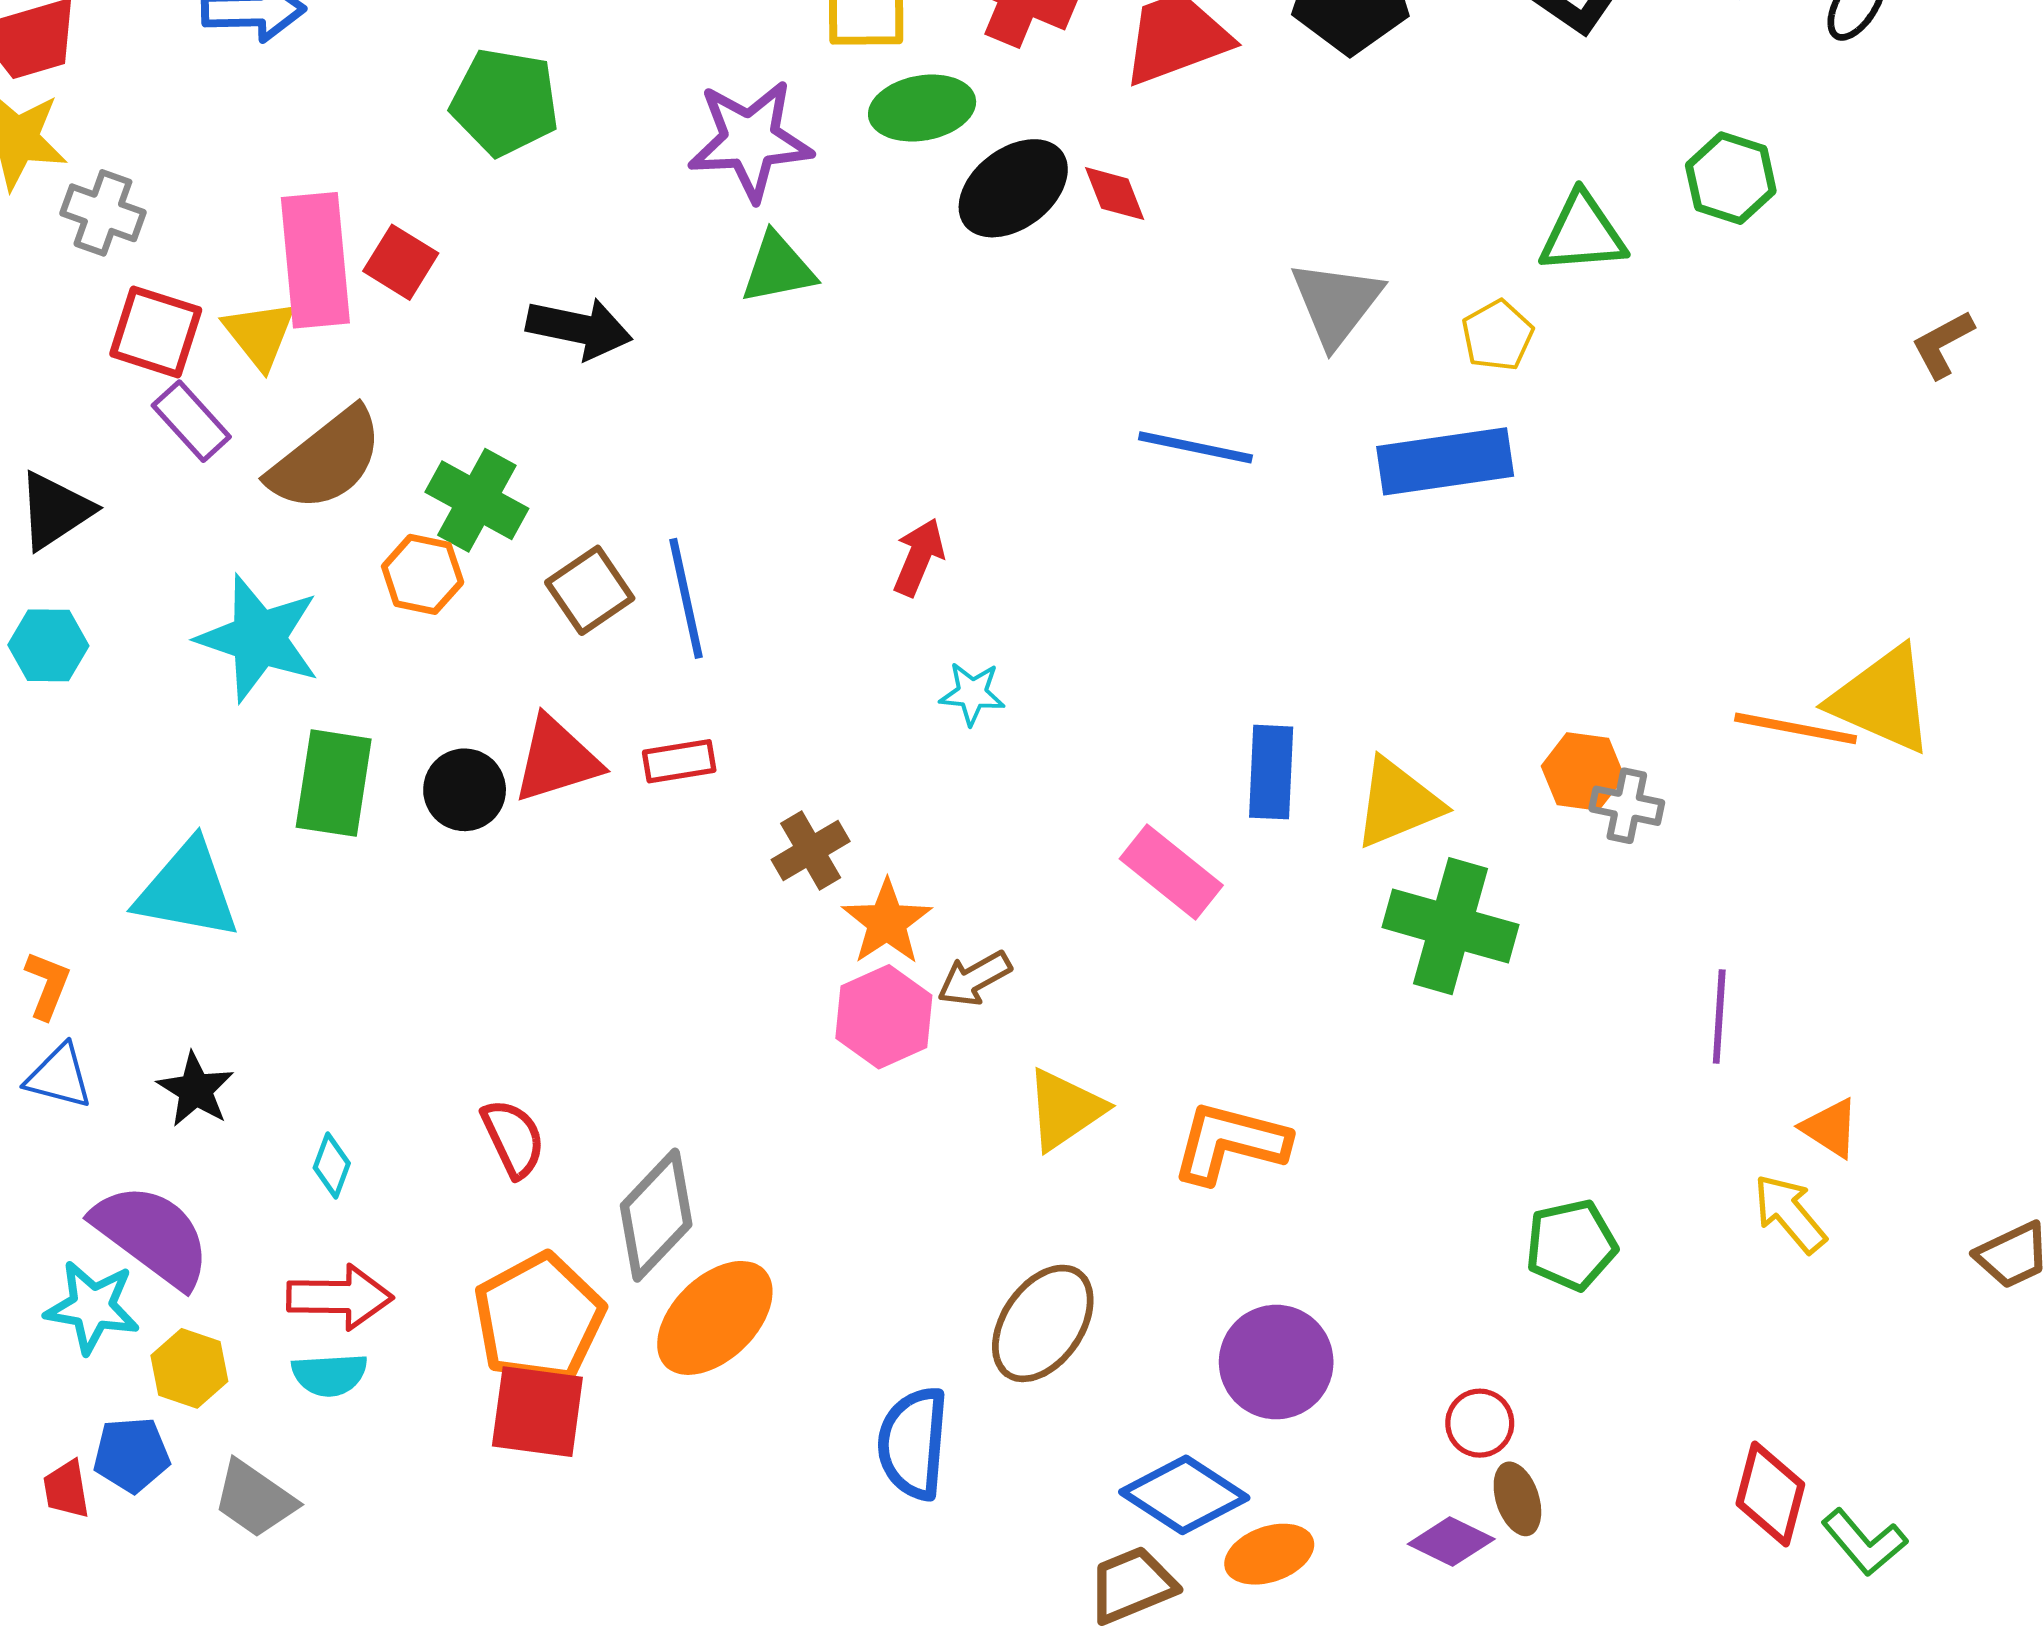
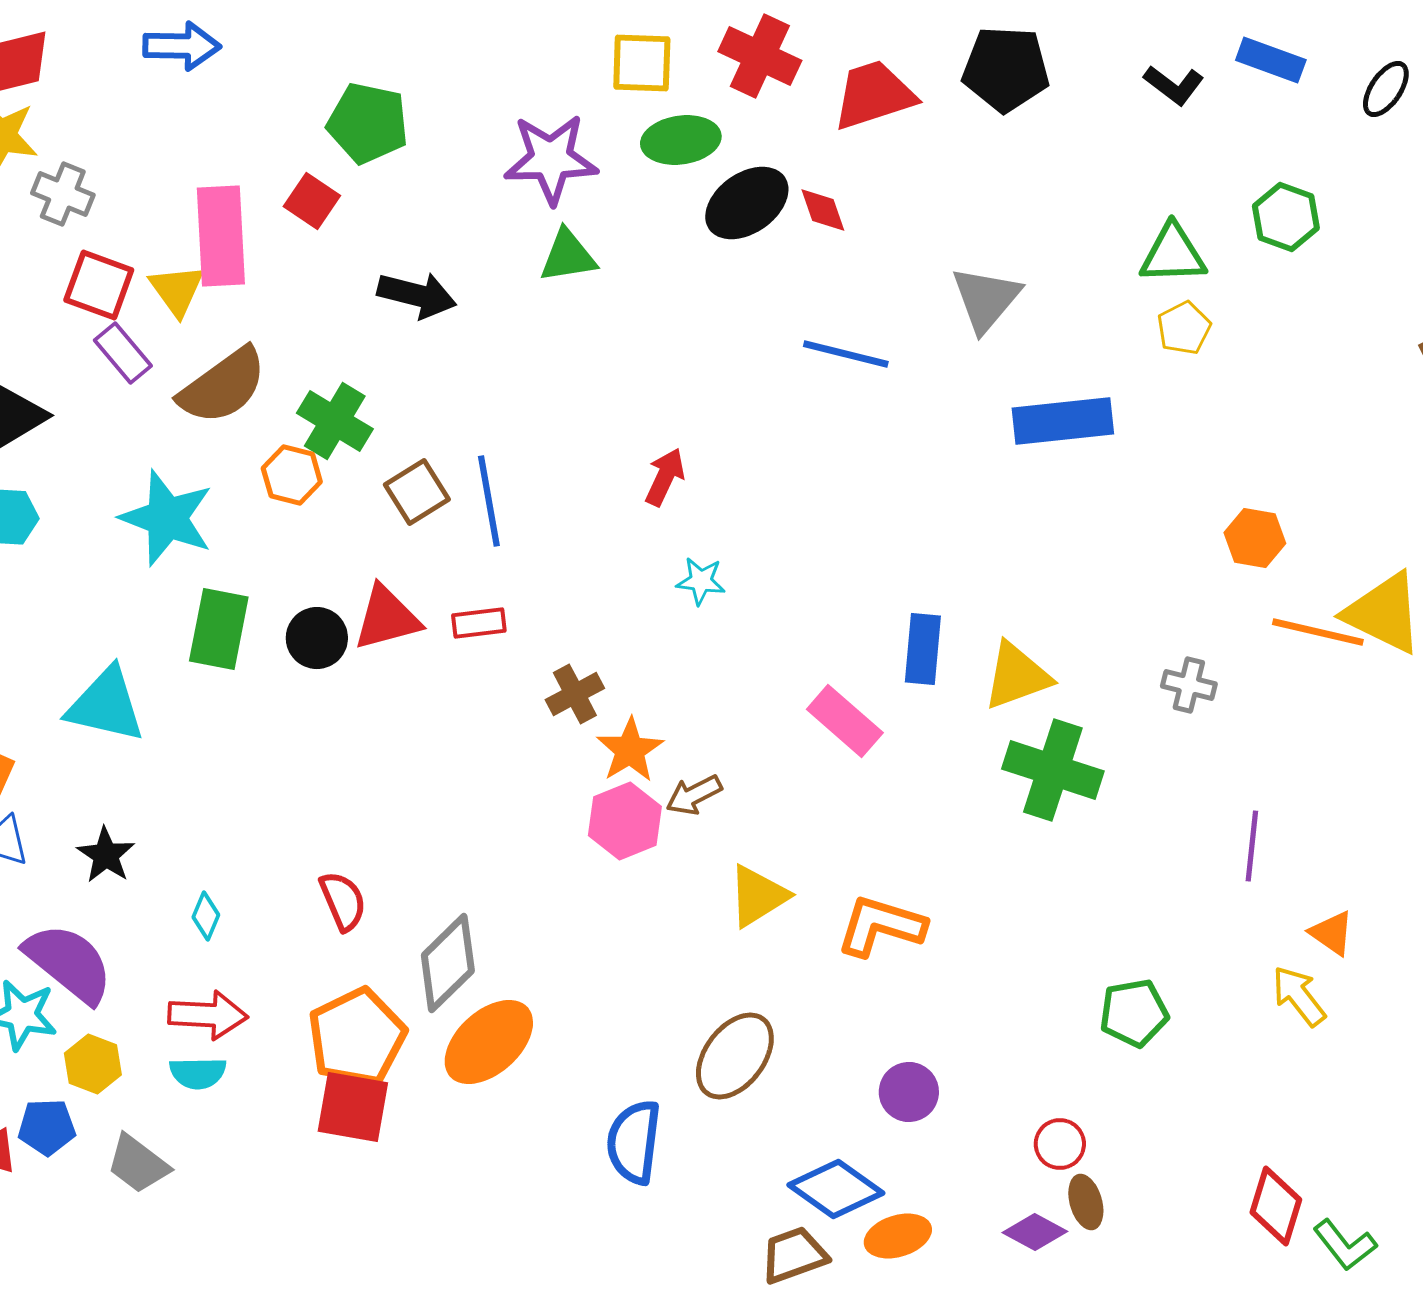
red square: (401, 262) -> (312, 201), moved
yellow pentagon: (1497, 335) -> (1184, 328), moved
blue line: (1195, 447) -> (846, 354), moved
orange hexagon: (1583, 772) -> (1255, 538), moved
purple circle: (1276, 1362) -> (909, 1092), size x0.7

